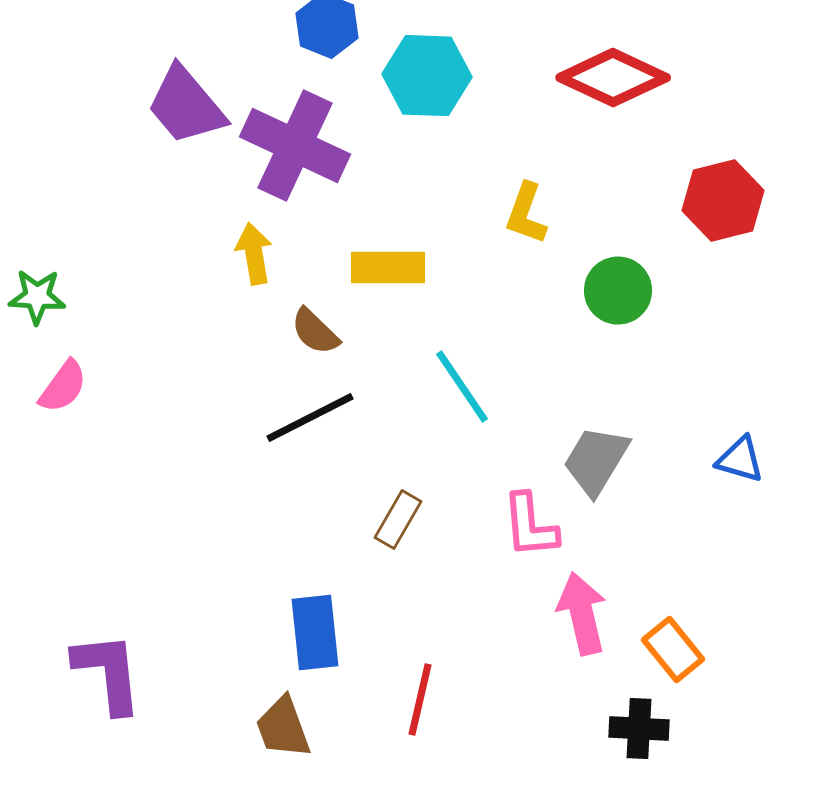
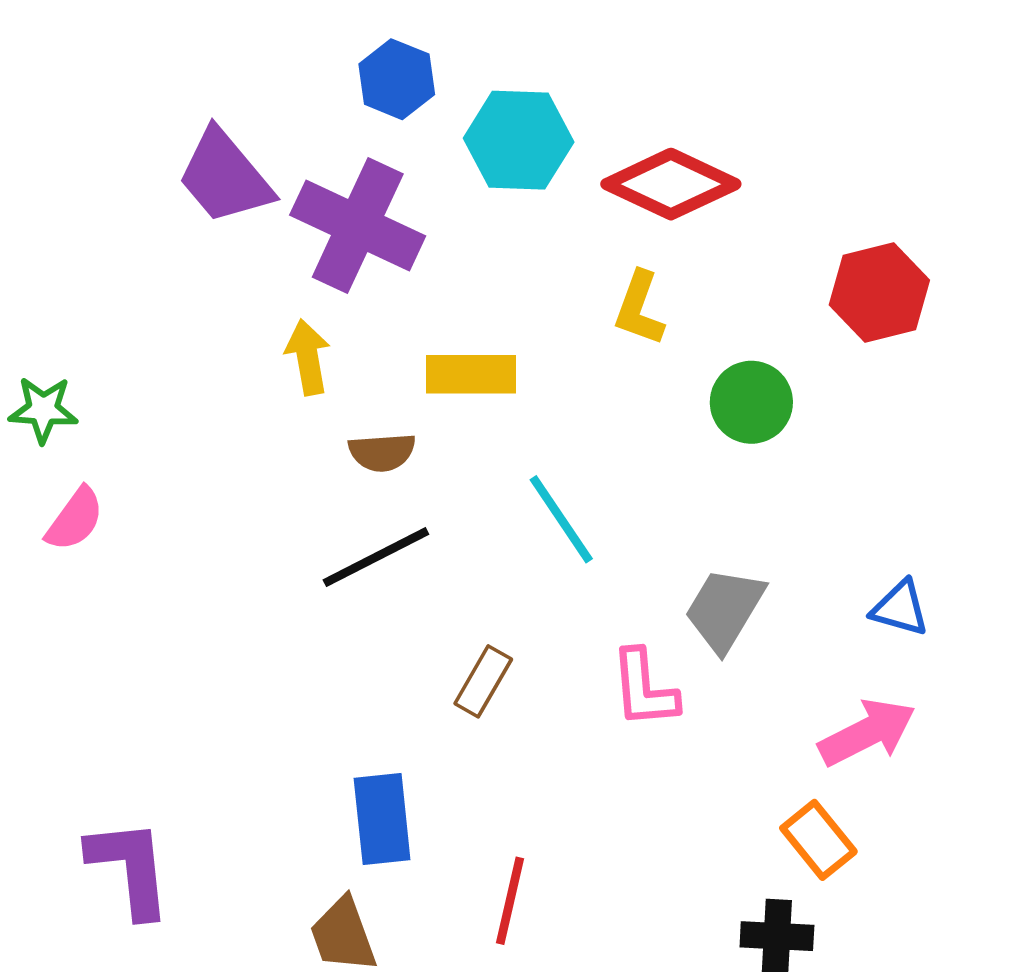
red diamond: (613, 78) -> (671, 184), moved
brown semicircle: (315, 332) -> (382, 452), turned -48
pink arrow: (582, 614) -> (867, 733), moved, turned 76

